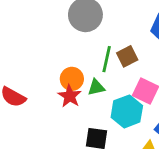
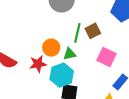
red star: (70, 96) -> (38, 64), moved, turned 30
cyan hexagon: (127, 111) -> (62, 75), moved

